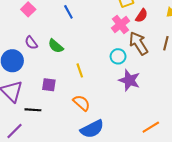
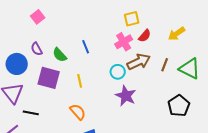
blue line: (68, 12) -> (86, 47), moved
brown arrow: (139, 43) -> (139, 62), turned 90
purple square: (49, 85) -> (49, 78), moved, size x1.6

